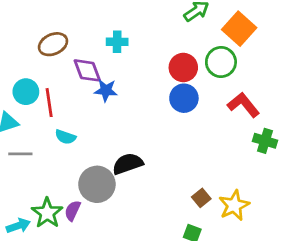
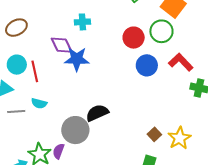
brown ellipse: (53, 44) -> (16, 28), moved
blue star: (106, 90) -> (77, 59), size x1.4
blue circle: (184, 98) -> (147, 65), moved
cyan semicircle: (65, 137) -> (39, 103), moved

